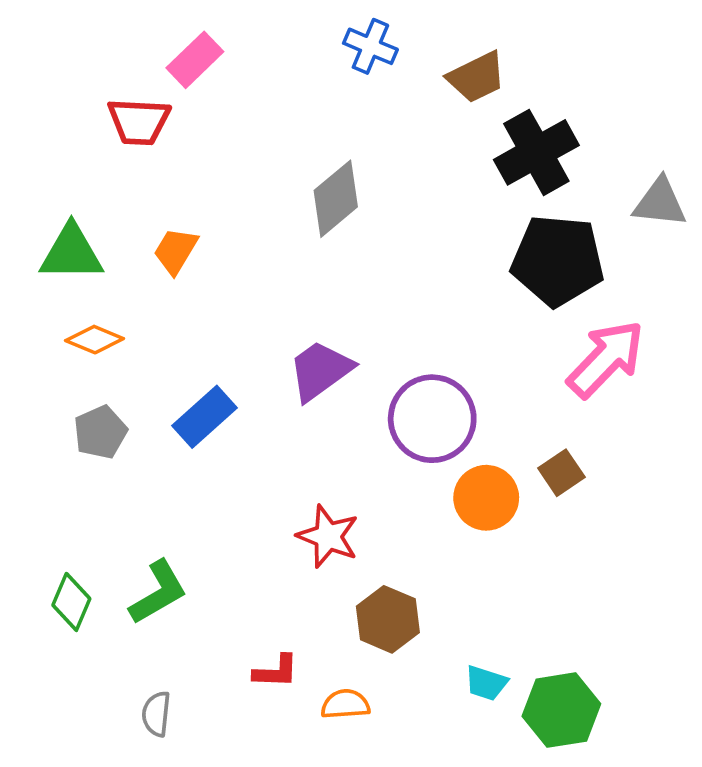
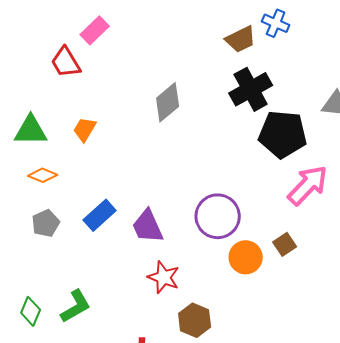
blue cross: (370, 46) -> (276, 23), moved
red trapezoid: (139, 122) -> (66, 62), turned 56
black cross: (536, 152) -> (251, 89), moved
purple trapezoid: (320, 370) -> (148, 226), moved, turned -78

